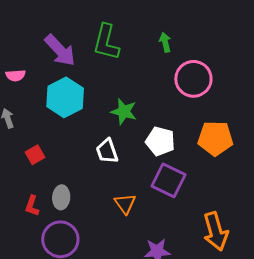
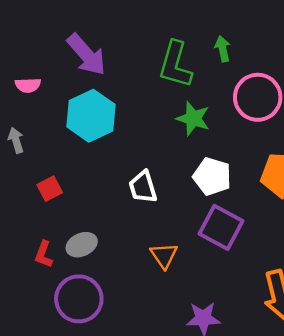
green L-shape: (106, 42) -> (175, 64), moved
green star: (124, 112) -> (193, 118), moved
gray ellipse: (61, 197) -> (82, 245), turned 60

